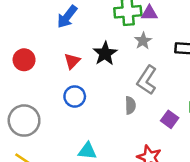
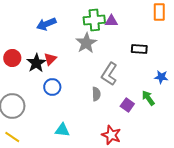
blue arrow: (67, 17) -> (46, 24), turned 30
gray star: (143, 41) -> (86, 43), moved, size x1.5
black star: (105, 53) -> (36, 63), moved

